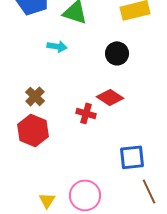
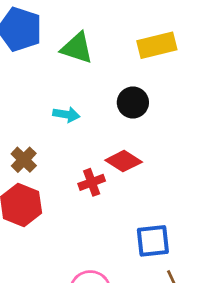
cyan arrow: (57, 46) -> (66, 114), moved
red cross: (86, 113) -> (92, 182), turned -36

